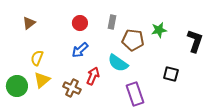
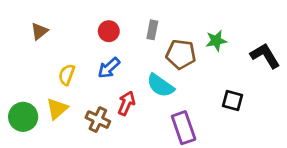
black L-shape: (195, 41) -> (265, 56), turned -50
yellow semicircle: (37, 58) -> (67, 75), moved

